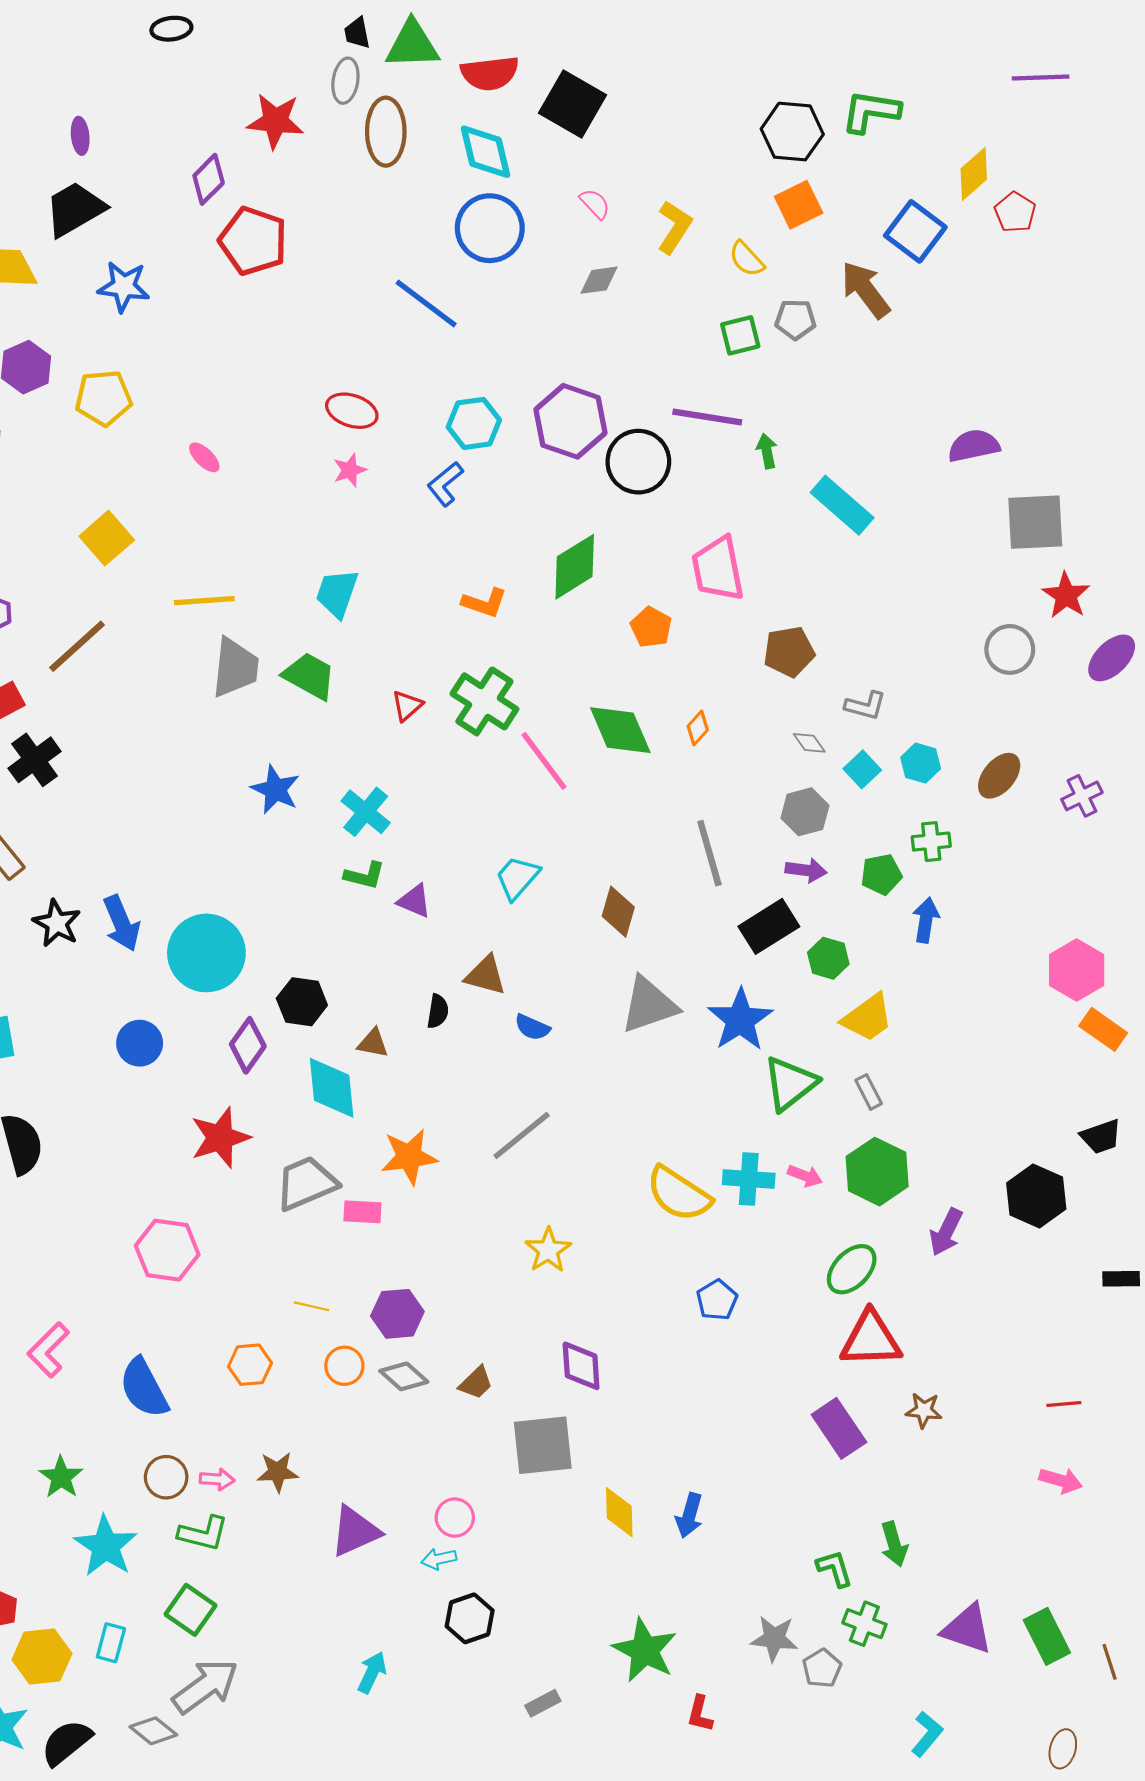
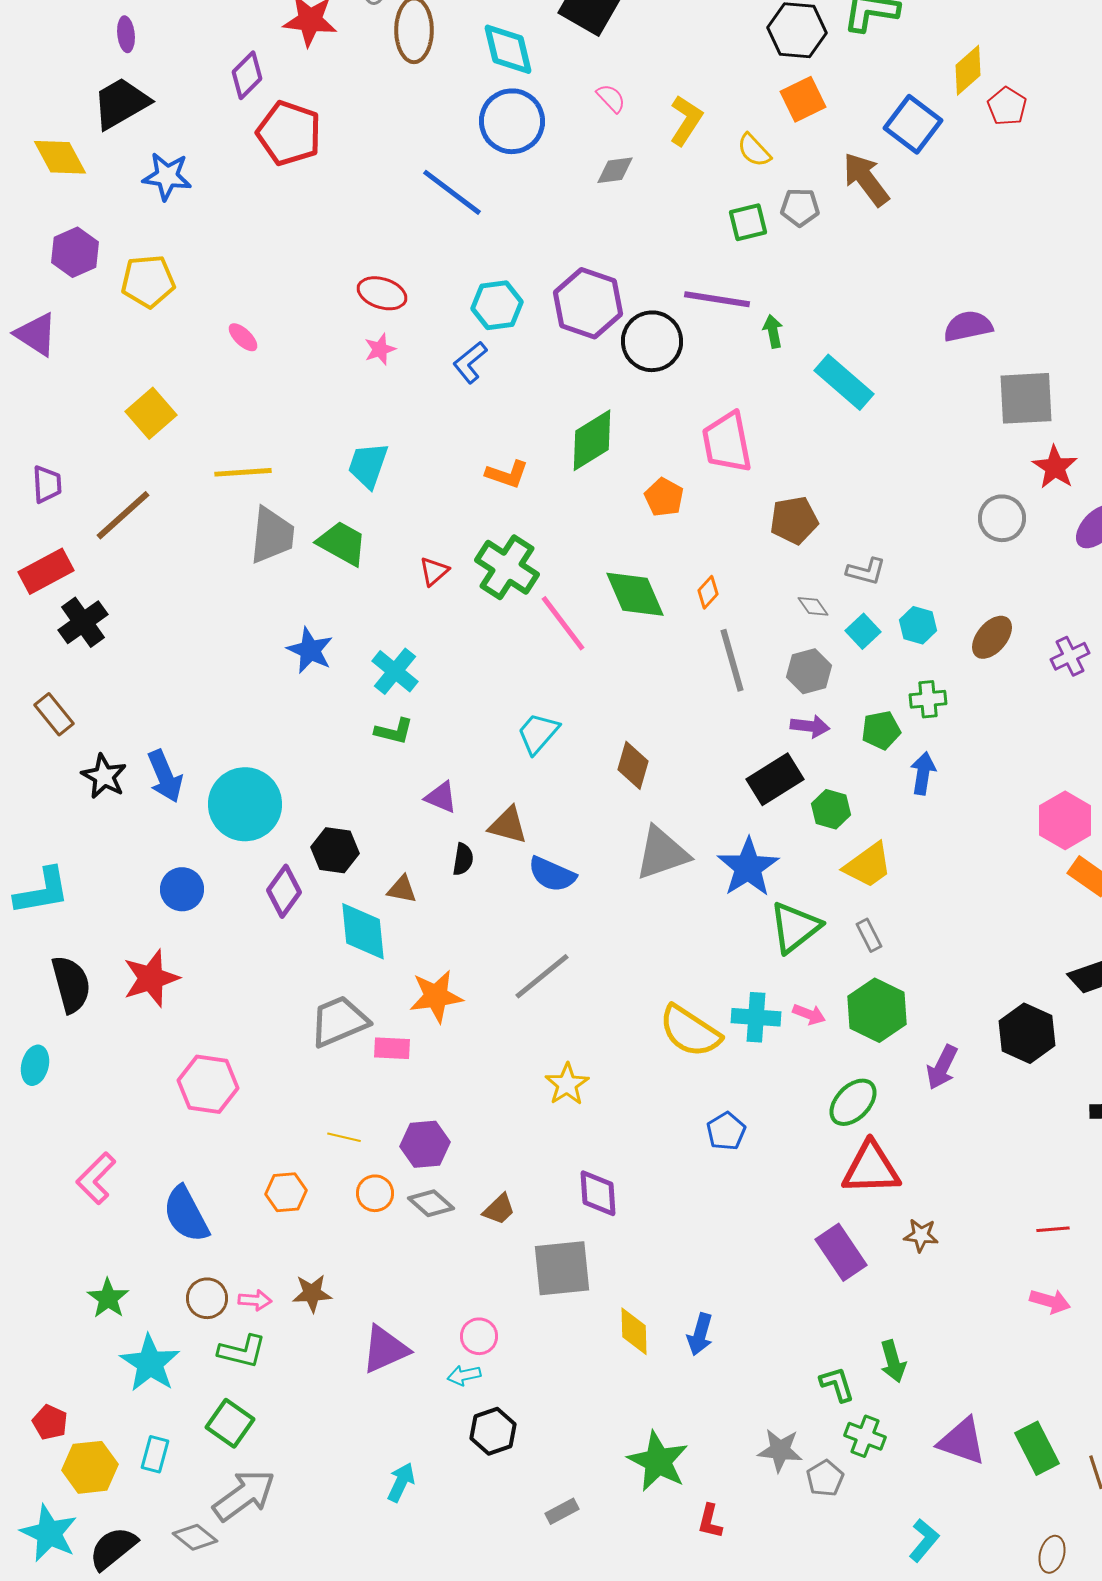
gray line: (709, 853) -> (732, 660), moved
purple triangle: (414, 901) -> (441, 797), moved
blue semicircle: (532, 1027) -> (552, 874), size x1.4
red star: (220, 1138) -> (151, 978), moved

